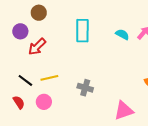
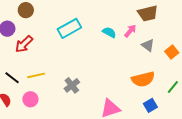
cyan rectangle: (82, 31) -> (69, 28), turned 60
gray cross: (85, 88) -> (72, 85), turned 35

